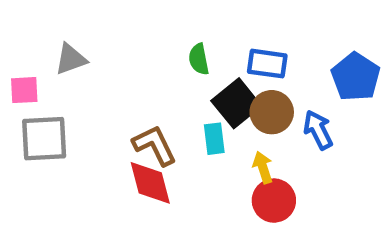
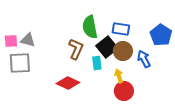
gray triangle: (71, 59) -> (28, 40), moved, turned 35
green semicircle: (199, 59) -> (90, 27), size x1.6
brown L-shape: (155, 145) -> (76, 49), moved, turned 50
red diamond: (150, 183) -> (68, 83), turned -50

